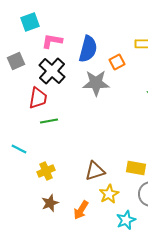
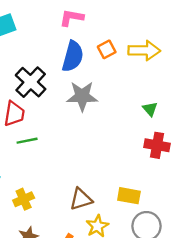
pink L-shape: (52, 41) -> (72, 18), moved
orange square: (117, 62) -> (107, 49), moved

